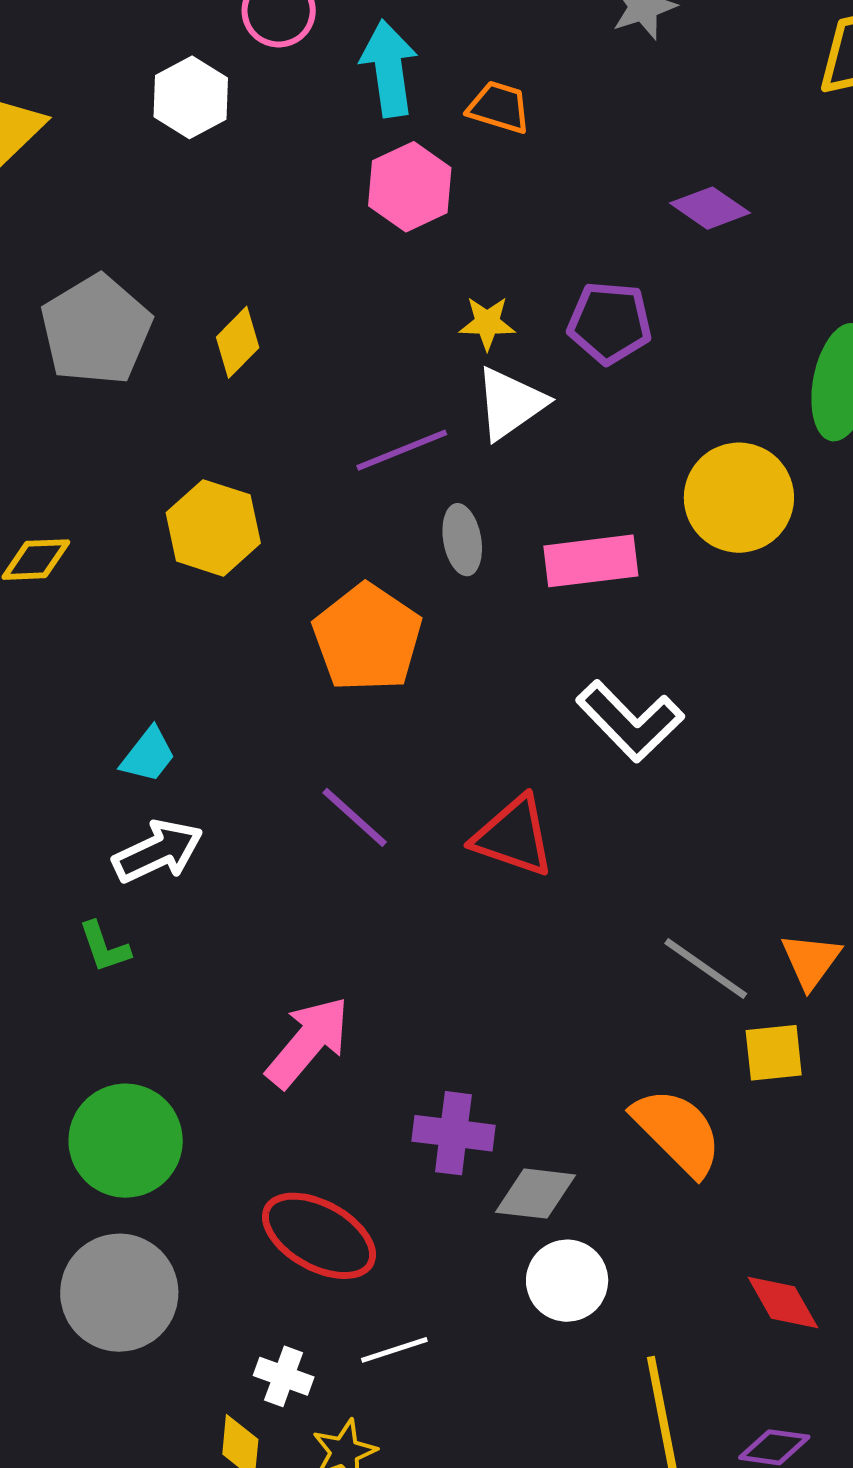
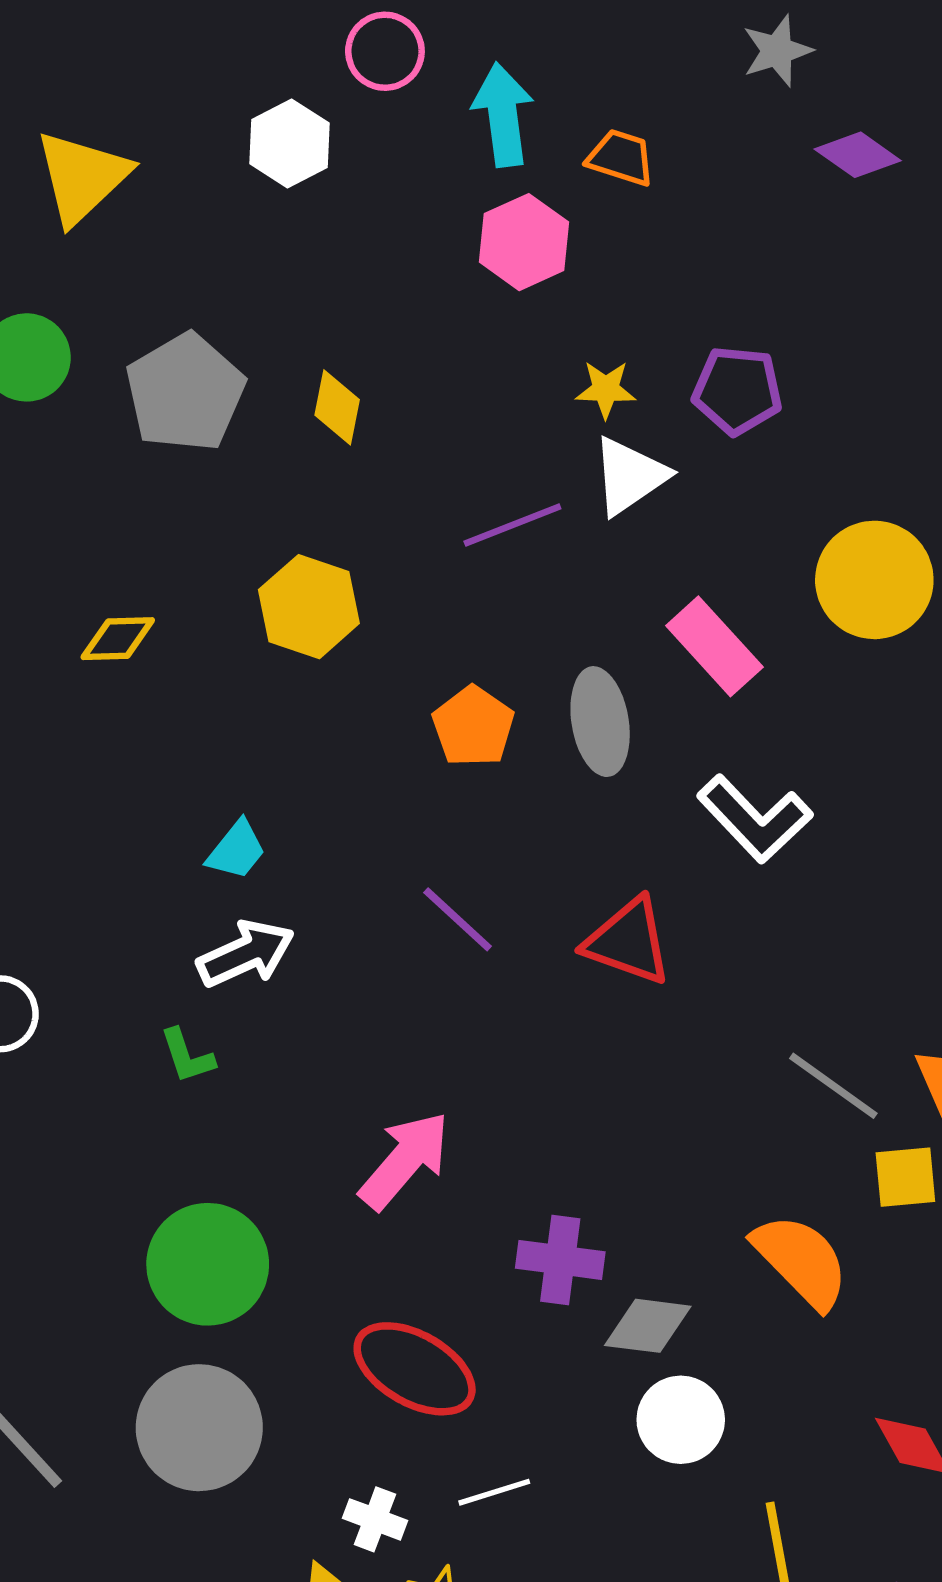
purple diamond: (710, 208) -> (858, 155), moved
yellow diamond: (238, 342) -> (337, 407), turned -34
gray ellipse: (462, 540) -> (600, 722), moved, size x1.4
pink rectangle: (591, 561) -> (714, 646), turned 54
orange pentagon: (367, 638) -> (473, 726), size x0.7

